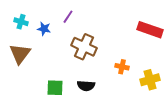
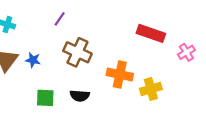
blue star: (44, 29) -> (33, 60), moved
orange cross: (122, 67) -> (120, 75), size x1.6

